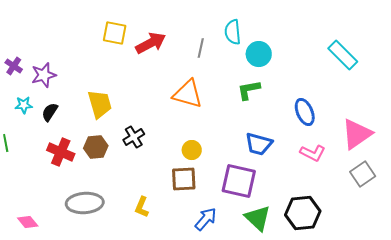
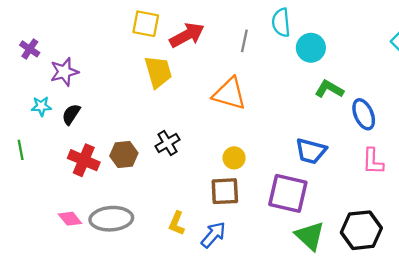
purple cross: (14, 66) -> (30, 49), moved
green L-shape: (249, 90) -> (329, 89), moved, turned 40
yellow trapezoid: (100, 104) -> (158, 72), moved
pink L-shape: (313, 153) -> (373, 161), turned 65
blue arrow: (206, 219) -> (213, 235), moved
pink diamond: (28, 222) -> (70, 219), moved

